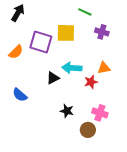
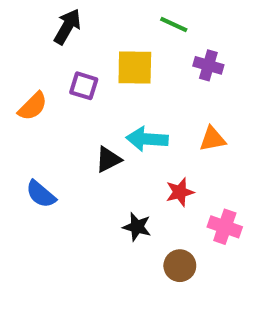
black arrow: (18, 13) -> (67, 27), moved
purple square: (41, 42) -> (84, 86), size x0.6
red star: (91, 82) -> (180, 192), moved
pink cross: (100, 113) -> (225, 227), moved

